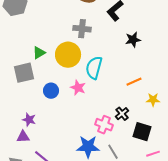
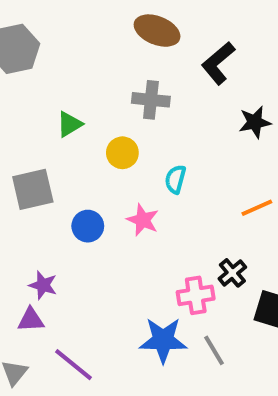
green triangle: (39, 53) -> (69, 124), moved
yellow circle: (68, 55) -> (122, 153), size x0.6
cyan semicircle: (94, 68) -> (175, 179), size x0.6
pink cross: (104, 125) -> (196, 295), turned -30

